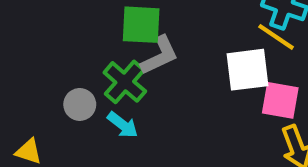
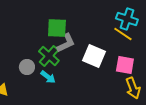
white square: (247, 70) -> (94, 56), moved, turned 30

